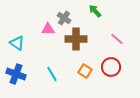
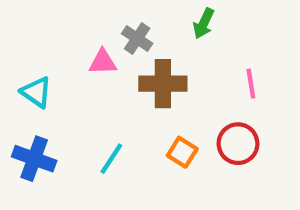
green arrow: (95, 11) -> (204, 23), turned -112
pink line: (117, 39) -> (251, 84), turned 40
cyan line: (52, 74) -> (111, 159), turned 63

